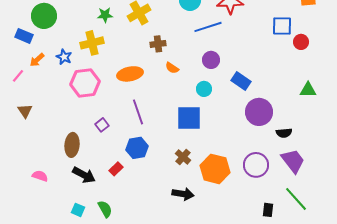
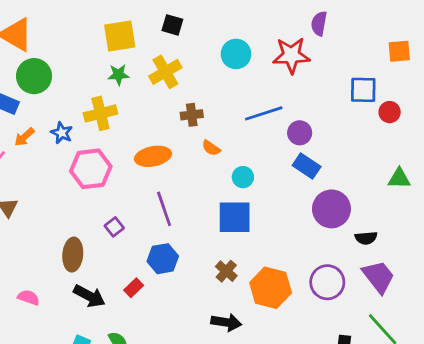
blue line: (208, 27) -> (264, 113), moved
purple circle: (211, 60) -> (300, 133), moved
cyan circle: (204, 89) -> (243, 177), moved

